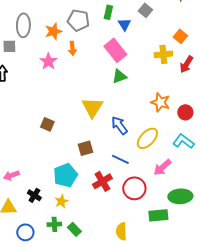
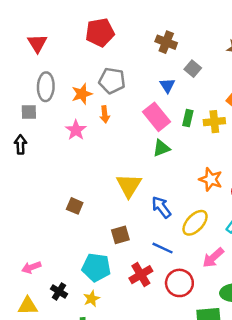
green rectangle: (108, 12) -> (188, 118), moved
cyan pentagon: (65, 175) -> (96, 267), turned 30

